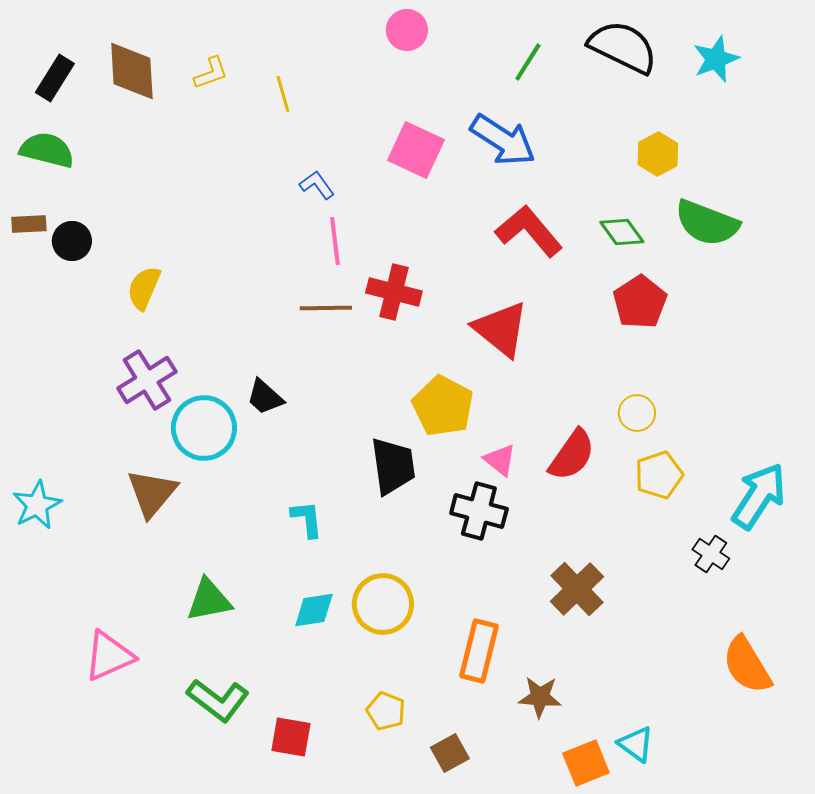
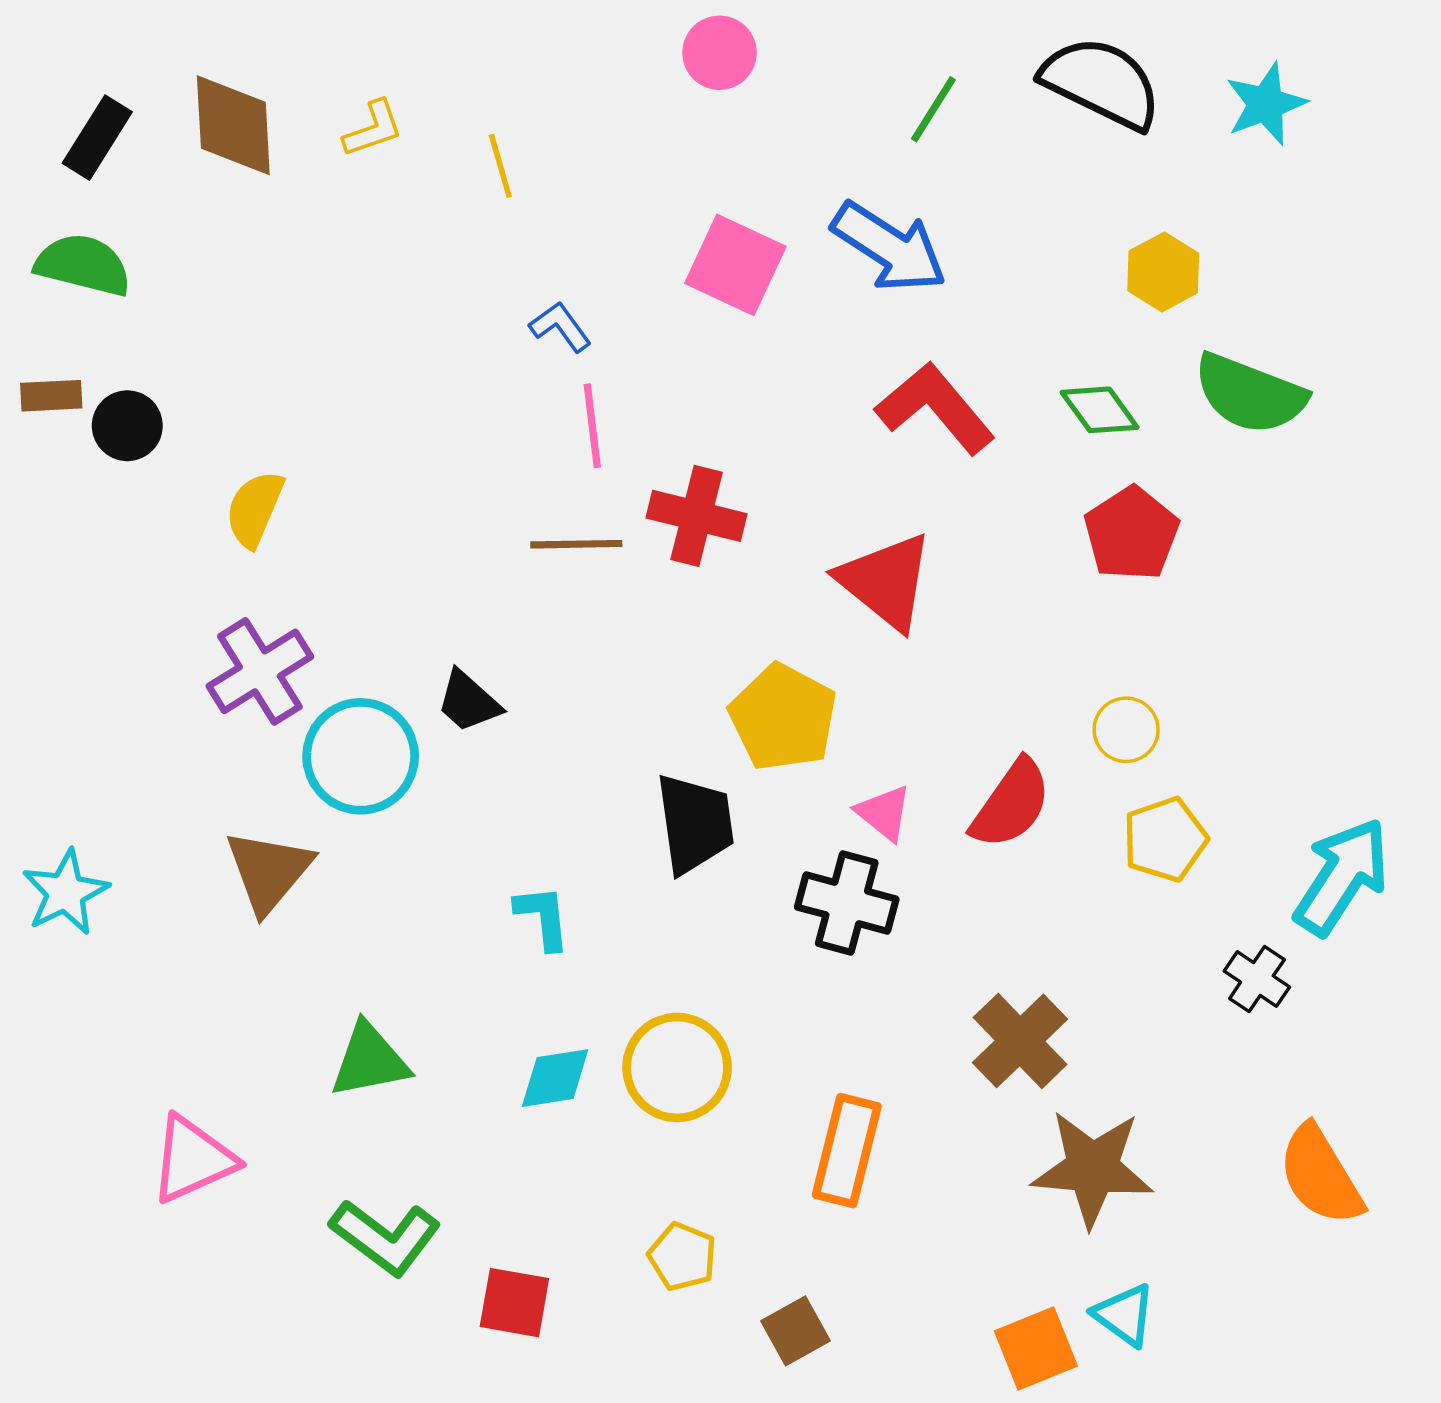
brown star: (540, 697) -> (1092, 1168), moved, size x1.6

